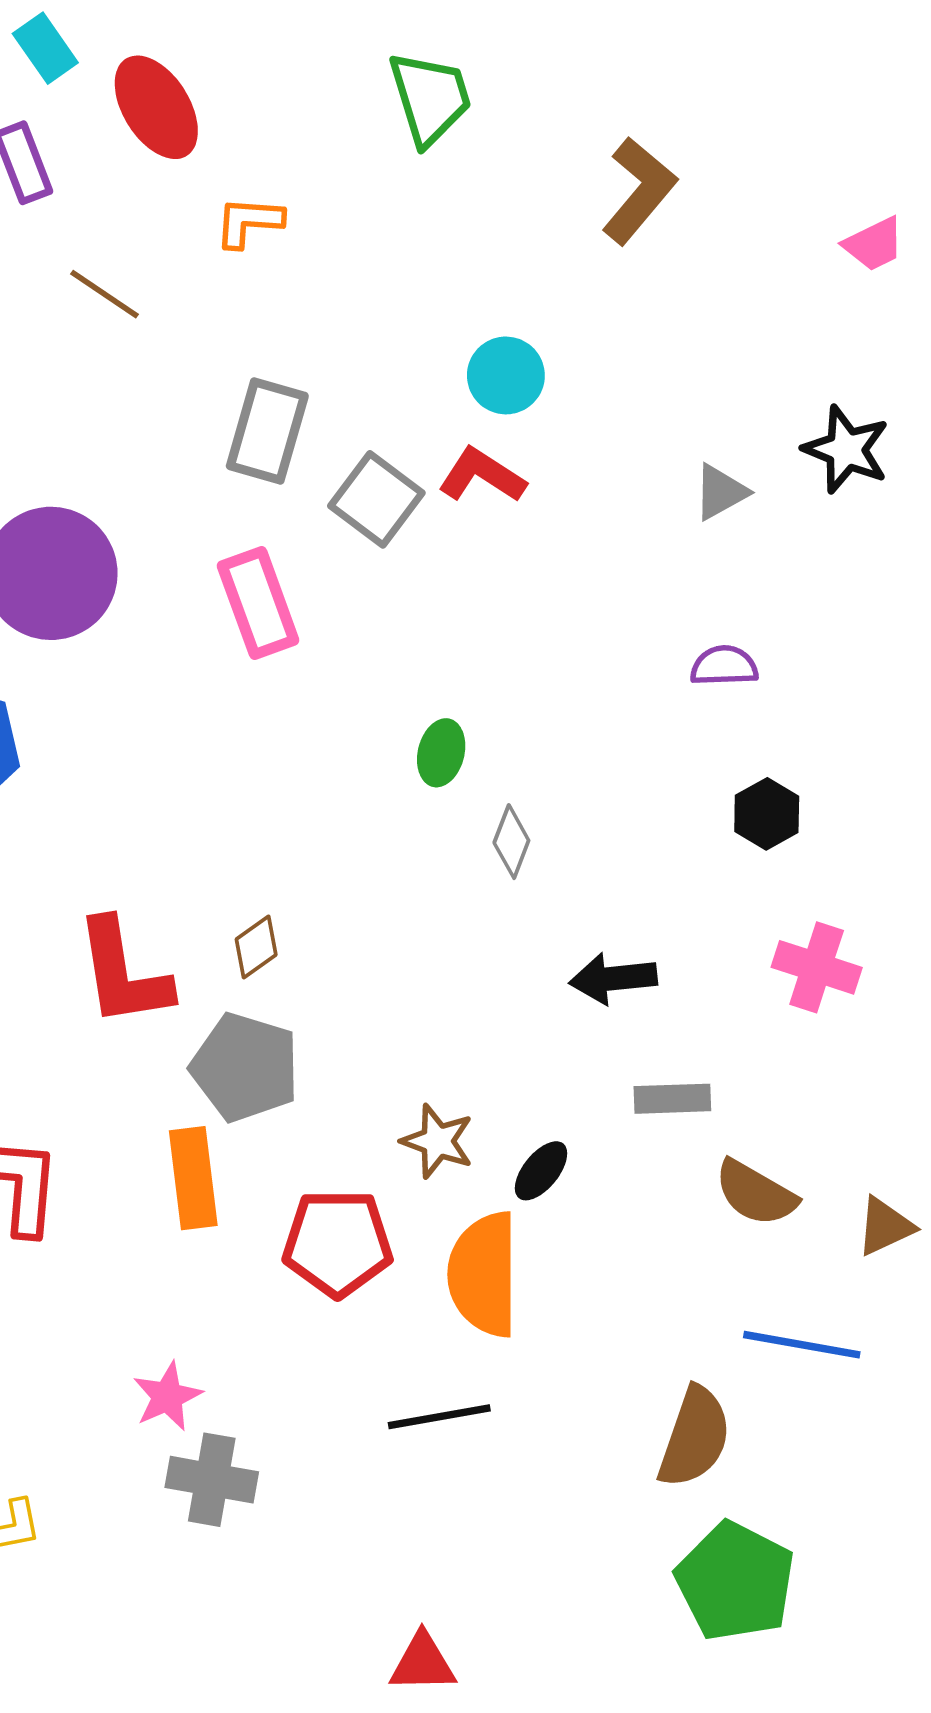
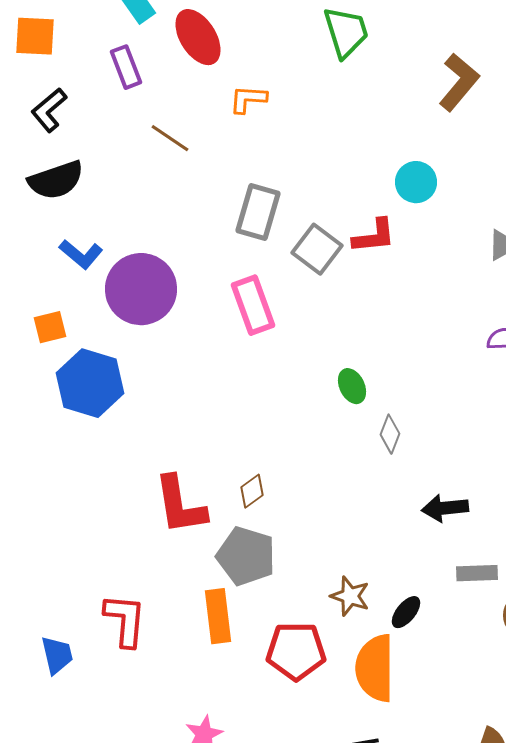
cyan circle: (506, 375) -> (416, 182), moved
red L-shape: (482, 475) -> (374, 236), turned 141
green ellipse: (441, 753) -> (352, 386), turned -40

